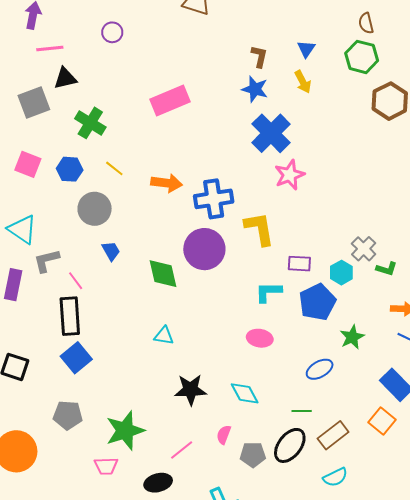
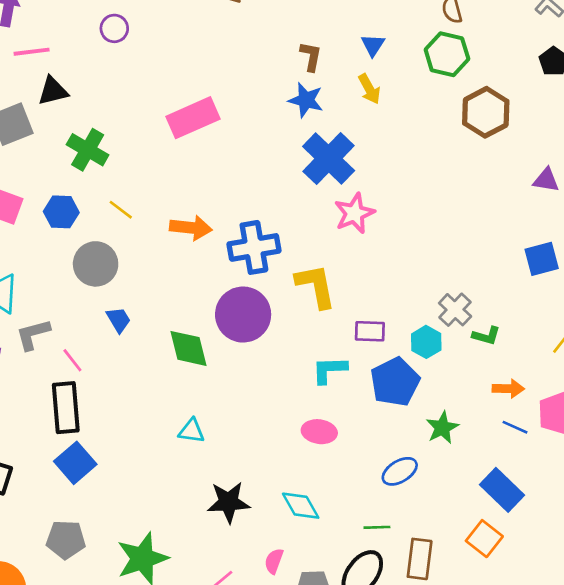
brown rectangle: (333, 435) -> (420, 559), turned -44

